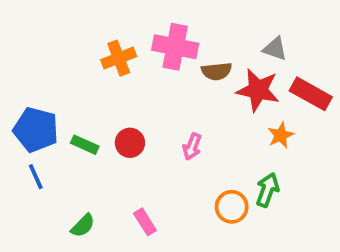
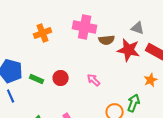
orange cross: (119, 58) -> (43, 33), moved
orange star: (281, 135) -> (151, 80), moved
pink arrow: (192, 147) -> (94, 80), turned 112

